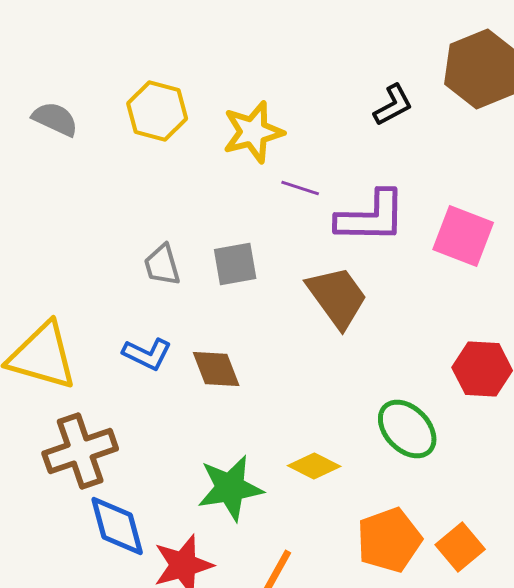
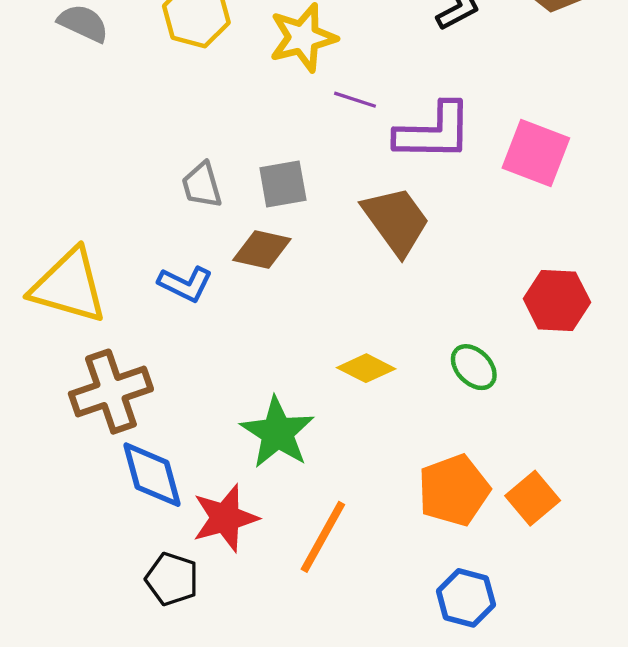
brown diamond: (216, 369) -> (262, 249), moved, turned -56
green ellipse: (407, 429) -> (474, 367), size x0.7
yellow diamond: (314, 466) -> (366, 368), moved
green star: (230, 488) -> (277, 433), turned -30

